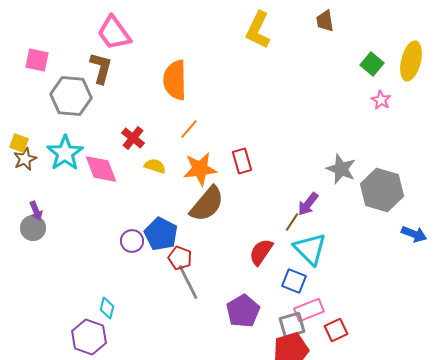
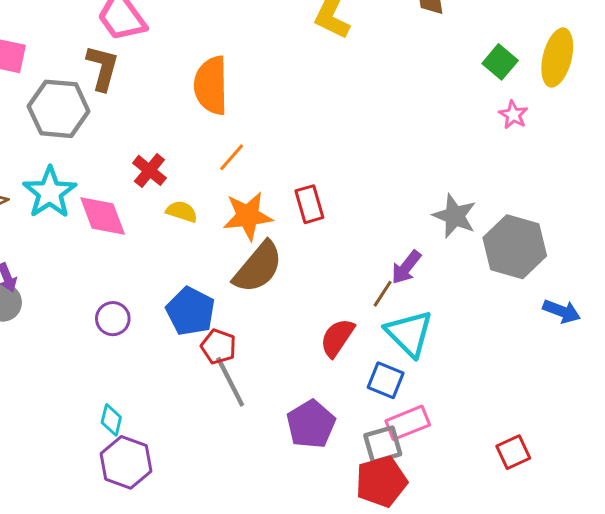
purple circle: (132, 241) -> (113, 319), moved
red square: (336, 330) -> (513, 452), moved
purple hexagon: (89, 337) -> (126, 462), moved

